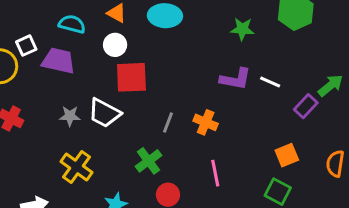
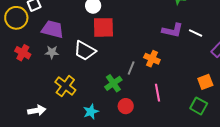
purple trapezoid: (58, 61) -> (52, 29), moved
gray star: (70, 116) -> (52, 52), moved
gray line: (168, 122) -> (131, 68), moved

